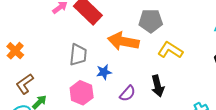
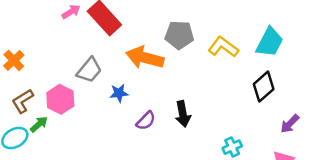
yellow L-shape: (170, 50) -> (223, 47), moved
gray trapezoid: (78, 55) -> (89, 70), turned 30
pink hexagon: (82, 93) -> (60, 99), moved

